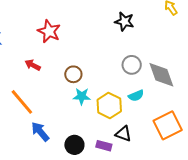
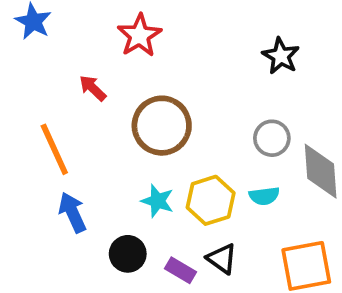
brown circle: (73, 74) -> (162, 126), size x1.8
cyan star: (82, 96) -> (157, 201), moved

